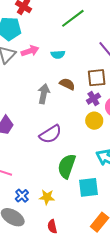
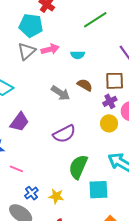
gray arrow: (44, 94) -> (61, 93), turned 108

